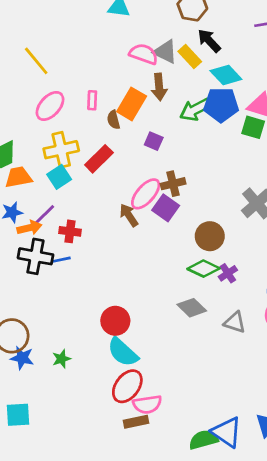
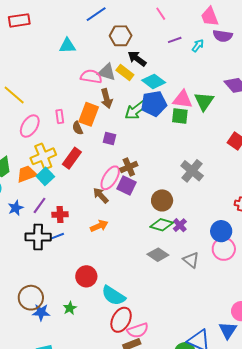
orange trapezoid: (18, 177) -> (27, 174), moved
orange arrow: (29, 228) -> (99, 226), moved
red circle: (115, 321) -> (86, 276), moved
gray triangle: (235, 322) -> (191, 260), turned 30

